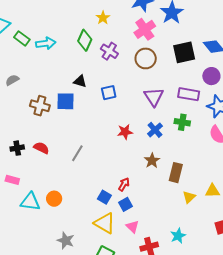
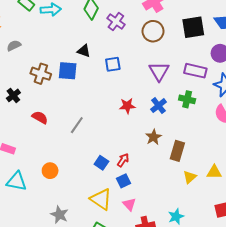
black cross: (17, 148) -> (13, 95), moved, turned -32
blue square: (104, 197) -> (101, 163), moved
cyan triangle: (30, 202) -> (17, 181), moved

